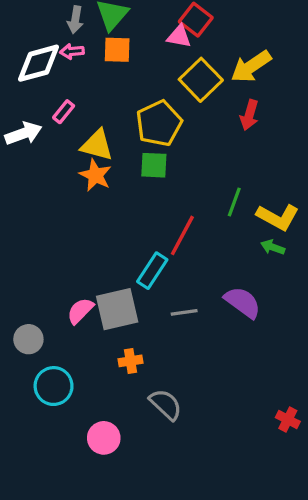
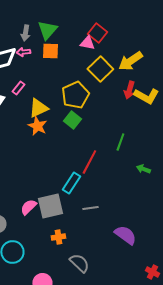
yellow triangle: (97, 145) -> (38, 108), turned -40
green square: (154, 165) -> (72, 120), turned 36
yellow L-shape: (278, 217) -> (146, 96), moved
purple semicircle: (243, 302) -> (125, 235), moved

